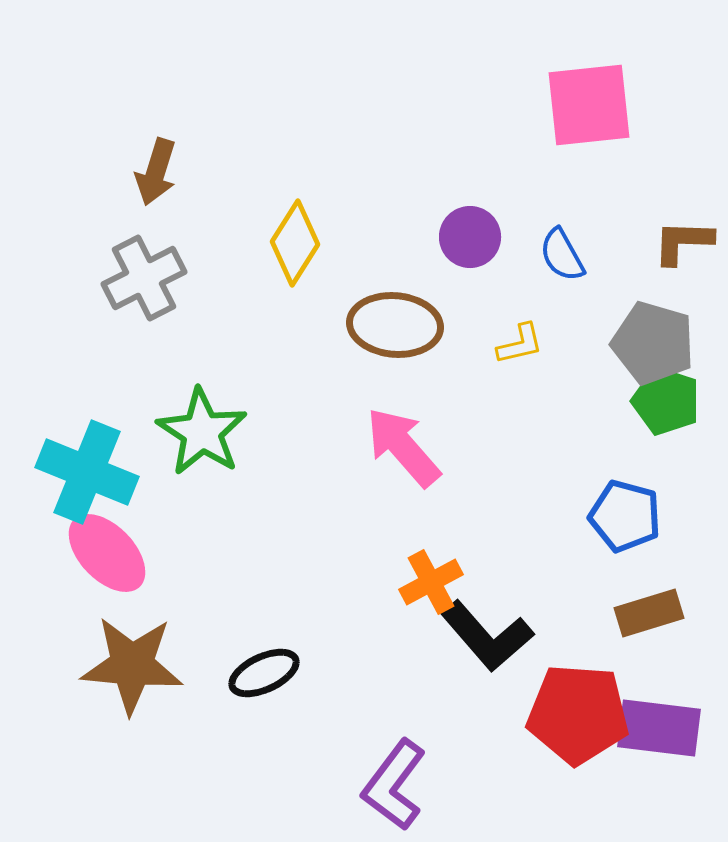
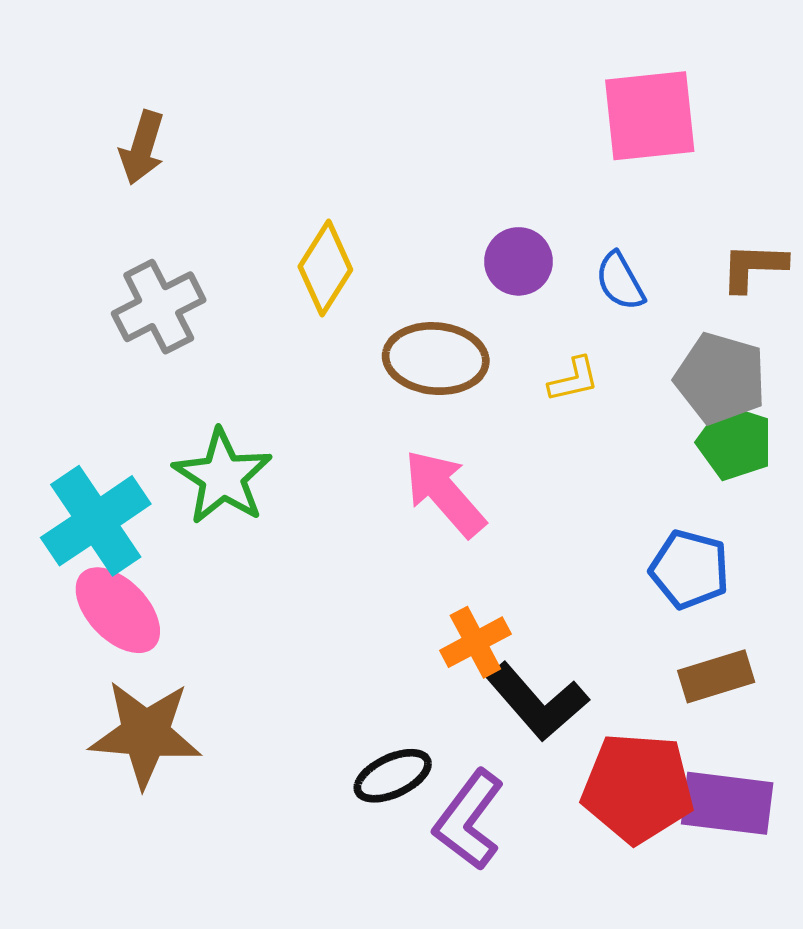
brown arrow: (156, 172) -> (142, 148), moved
cyan cross: (87, 472) -> (96, 521), turned 34
black ellipse: (264, 673) -> (393, 776), moved
purple L-shape: (394, 785) -> (469, 820), moved

